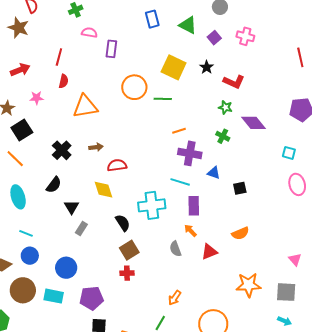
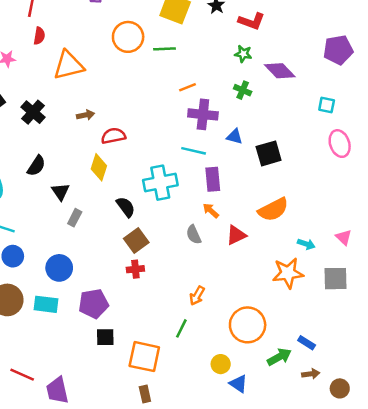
black cross: (62, 150) -> (33, 112), moved
black square: (240, 188) -> (269, 153), size x1.5
yellow diamond: (104, 190) -> (99, 167), turned 40
orange semicircle: (240, 233) -> (273, 210), size x1.4
cyan arrow: (285, 321) -> (306, 244), moved

